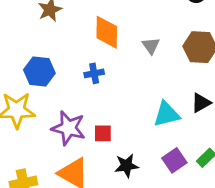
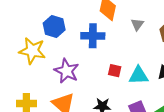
blue cross: (94, 73) -> (93, 36), size x1.6
red square: (103, 133) -> (115, 71), moved

